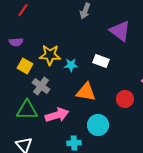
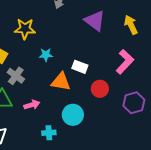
yellow star: (50, 55) -> (25, 29), moved
white rectangle: (101, 61) -> (80, 67), moved
pink arrow: (57, 115) -> (32, 105), size x0.7

